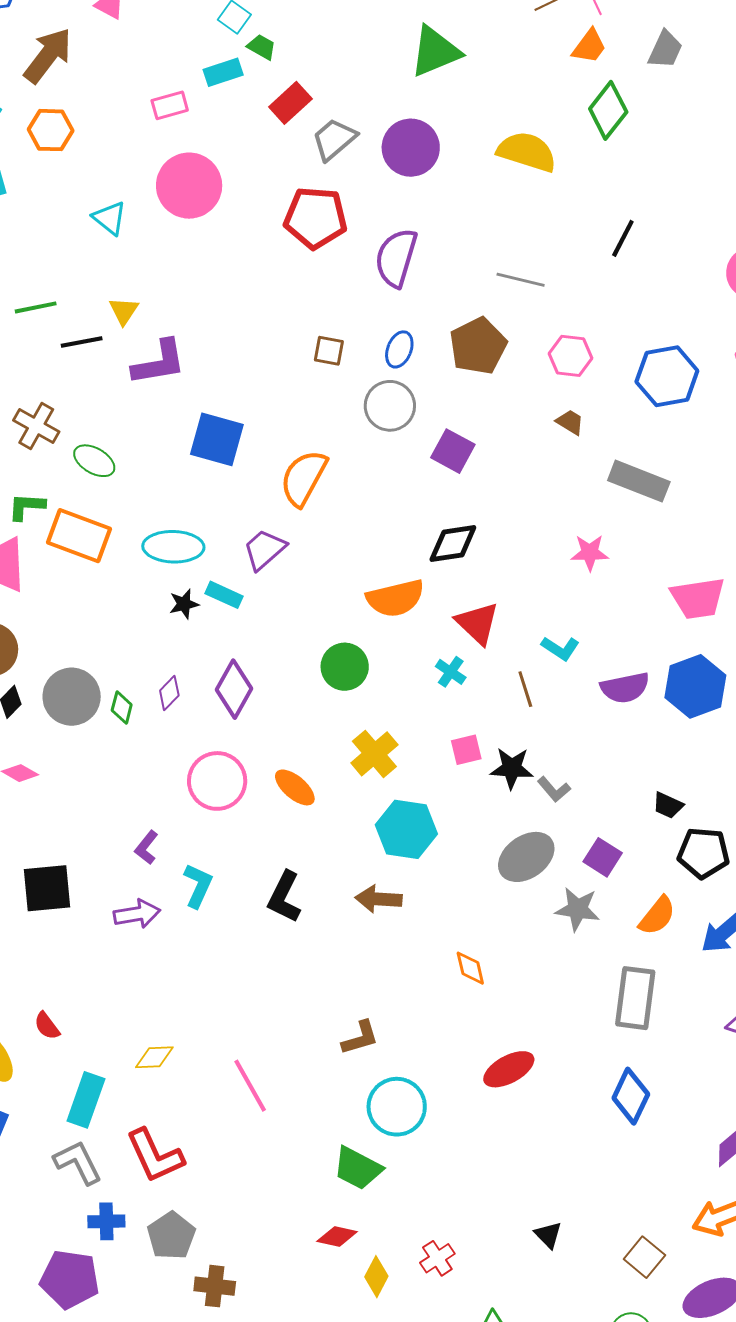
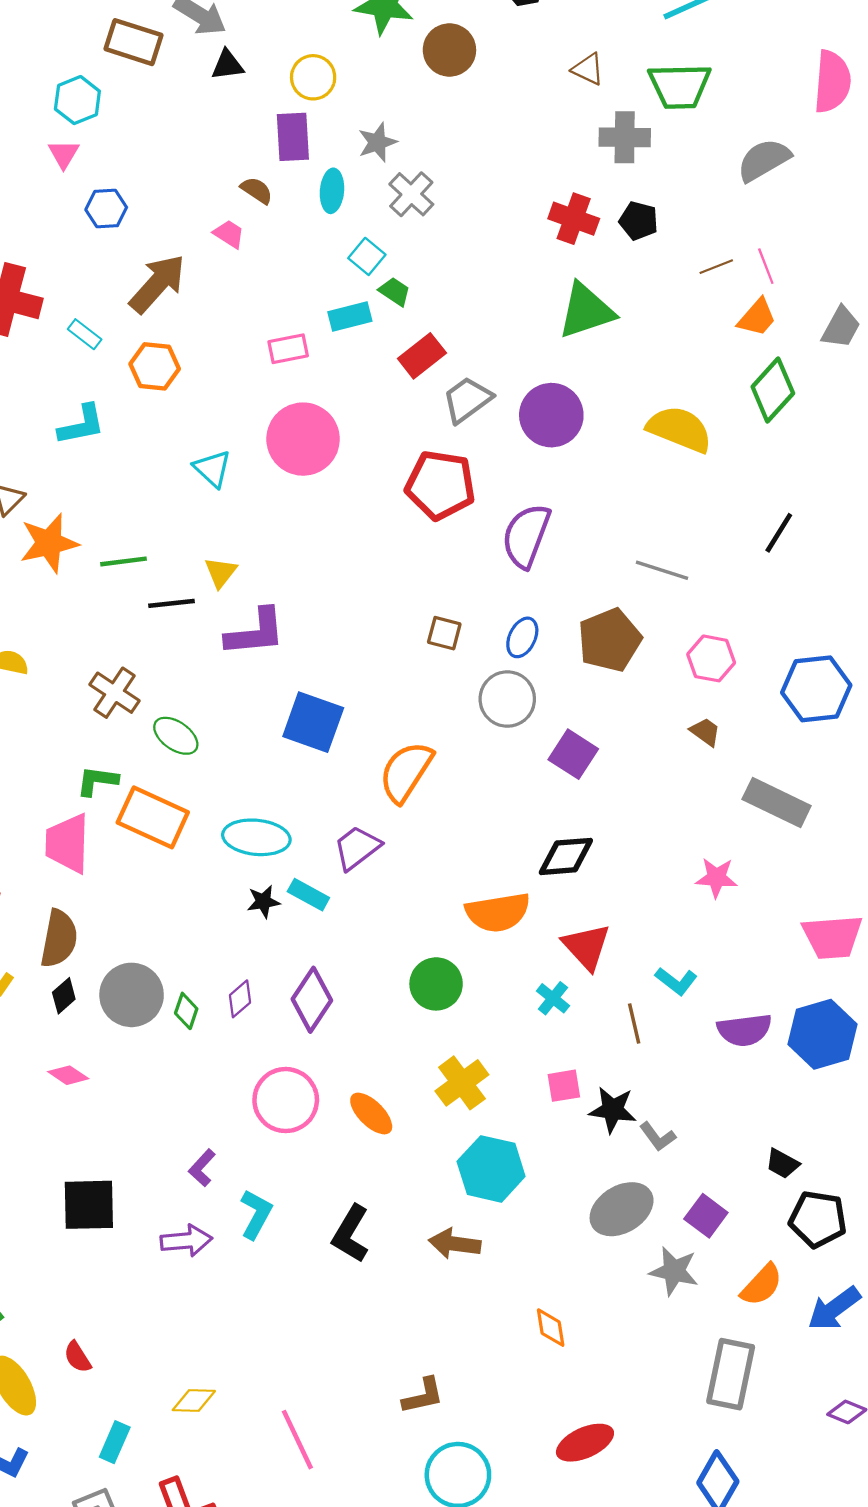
cyan rectangle: (86, 1100) -> (115, 1442), size x0.7

